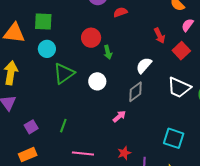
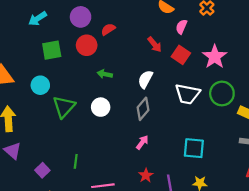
green square: (43, 21) -> (52, 50), moved
red circle: (91, 38) -> (87, 45), moved
green arrow: (108, 52) -> (105, 74), turned 128
pink arrow: (119, 116) -> (142, 142), moved

